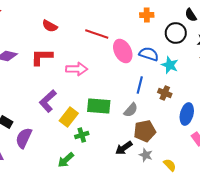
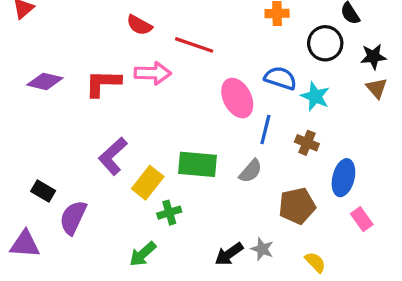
red semicircle: (50, 26) -> (139, 25), moved
pink ellipse: (123, 51) -> (237, 98), moved
pink arrow: (77, 69) -> (153, 73), moved
brown pentagon: (145, 131) -> (297, 206), moved
black arrow: (124, 148) -> (229, 254), moved
gray star: (146, 155) -> (262, 249), moved

